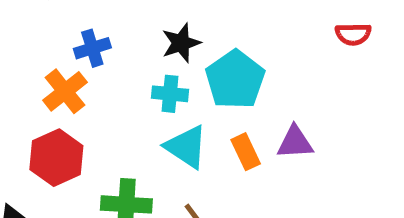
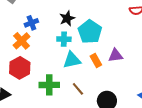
cyan triangle: (186, 147) -> (72, 60), turned -42

